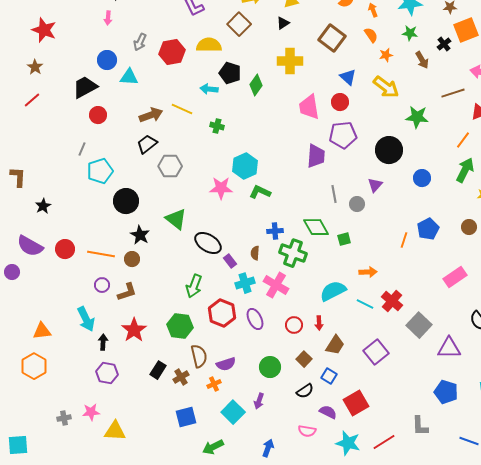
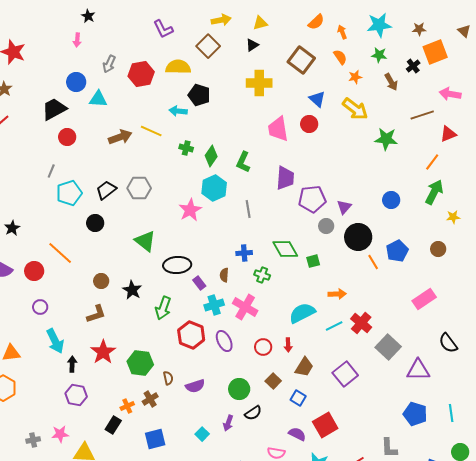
green diamond: (256, 85) -> (211, 156), moved
purple pentagon: (343, 135) -> (312, 199), moved
black trapezoid: (147, 144) -> (106, 190), moved
black circle: (389, 150) -> (358, 237), moved
pink star: (221, 188) -> (190, 210), turned -30
green L-shape: (260, 192) -> (243, 162), moved, turned -90
gray line: (334, 194) -> (248, 209), moved
black circle: (126, 201) -> (95, 223), size x0.7
black star: (140, 235) -> (132, 290), moved
orange line: (404, 240) -> (373, 262), turned -49
black ellipse: (208, 243) -> (177, 265), turned -36
green cross: (293, 253) -> (262, 275), size x0.6
orange line: (101, 254) -> (60, 253), moved, turned 32
purple circle: (102, 285) -> (40, 307), moved
cyan line: (365, 304) -> (334, 326), turned -54
green hexagon: (180, 326) -> (140, 363), moved
brown semicircle: (199, 356) -> (168, 378), size x0.6
black rectangle: (158, 370) -> (113, 425), moved
orange cross: (214, 384) -> (127, 406), moved
black semicircle: (305, 391) -> (253, 413), moved
cyan square: (233, 412) -> (202, 434), size x0.6

